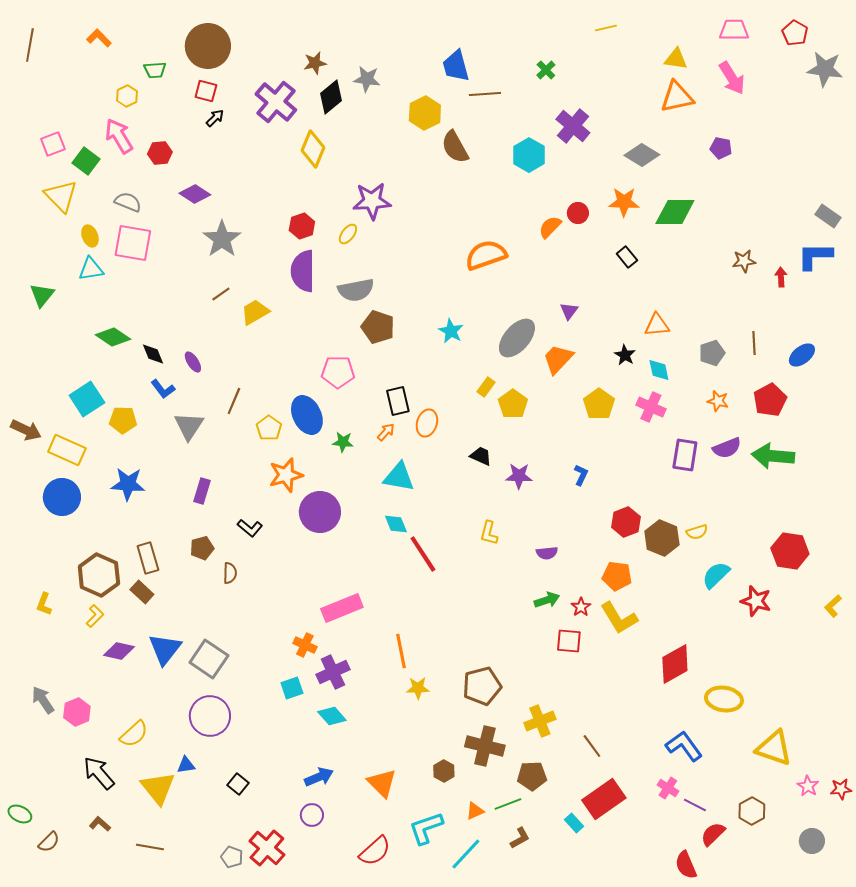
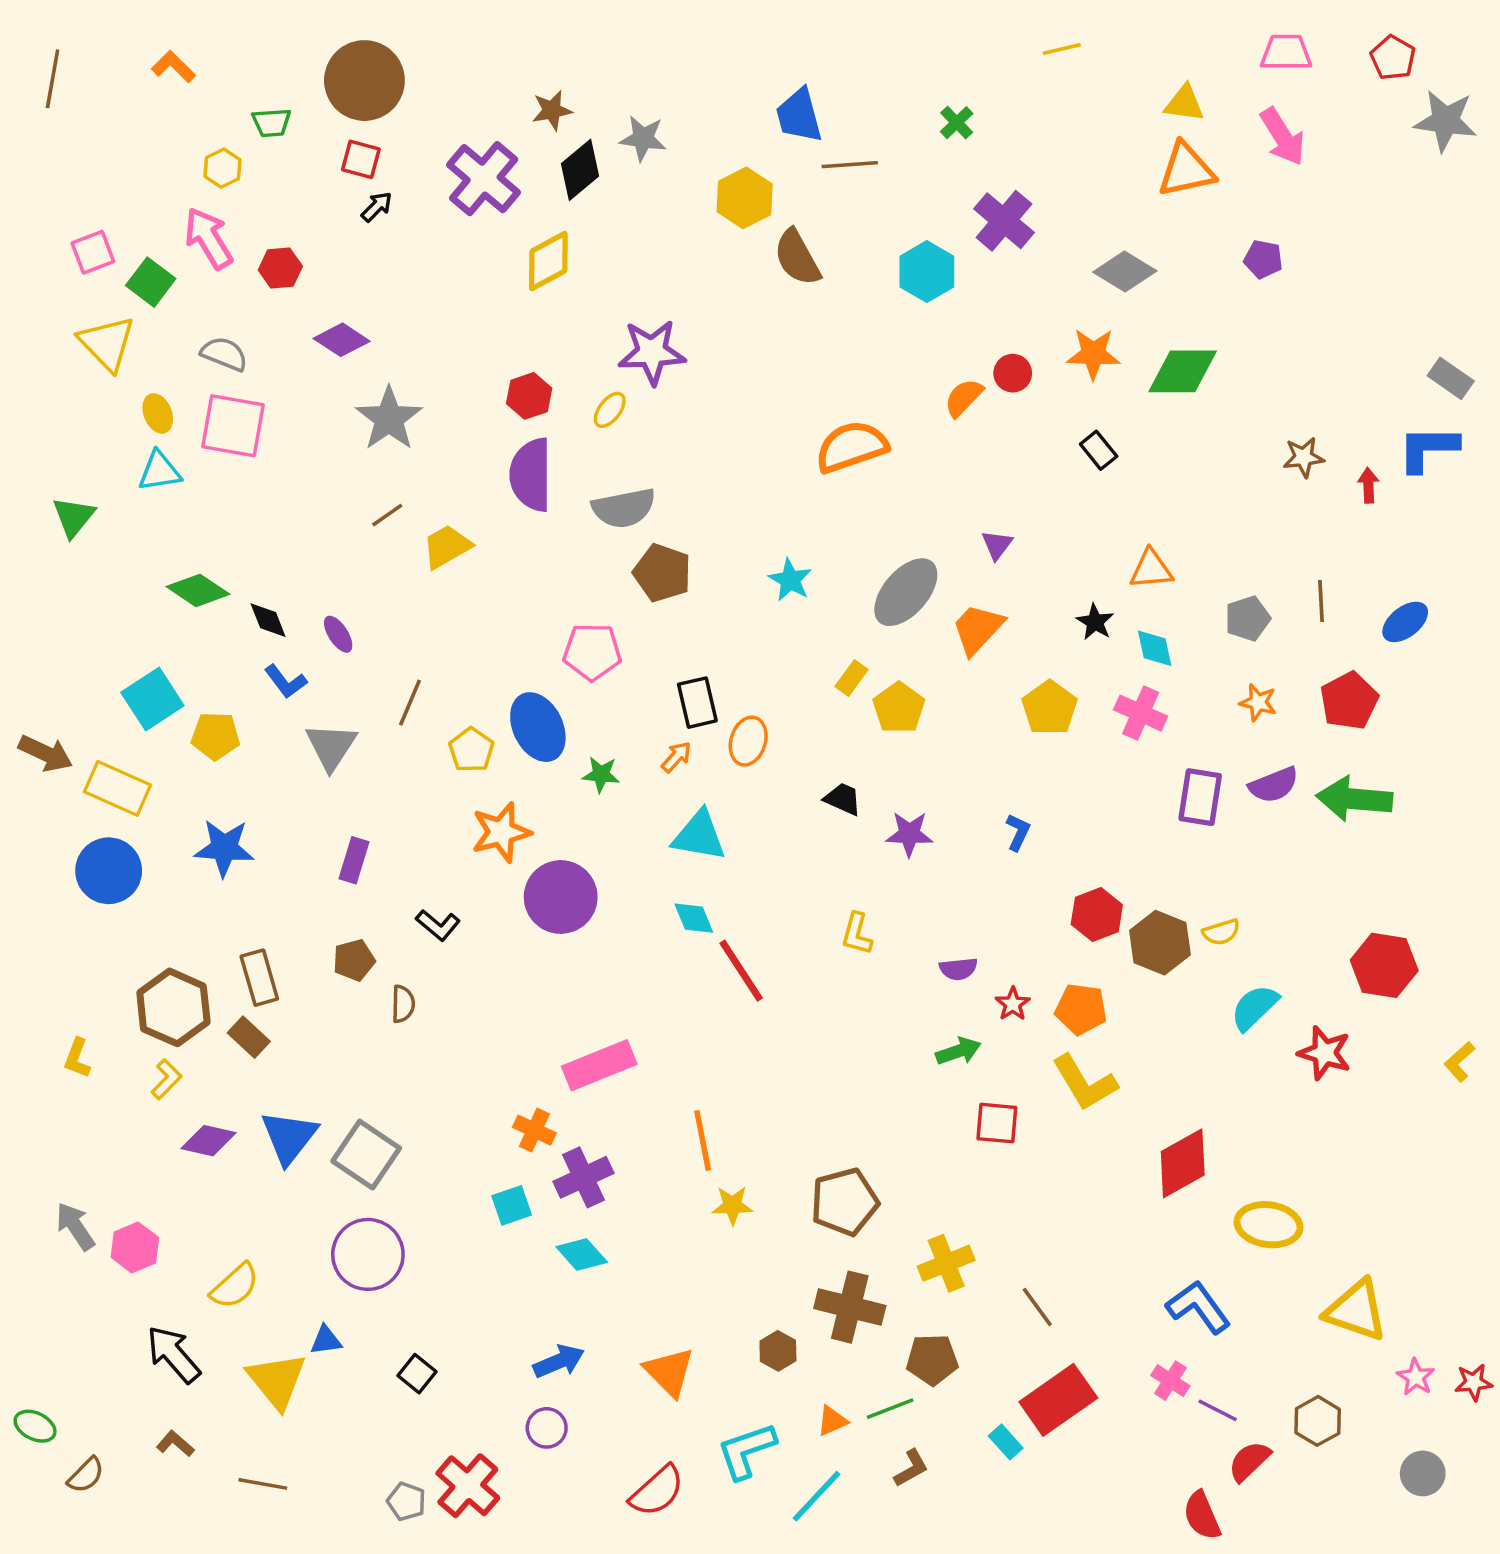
yellow diamond: (313, 149) -> (548, 261), turned 39
red star: (581, 607) -> (1013, 1004), moved

